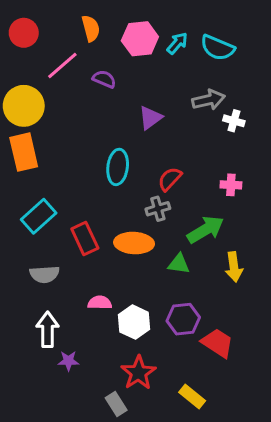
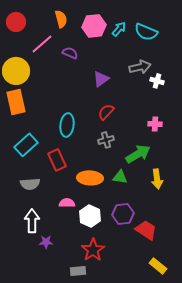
cyan ellipse: (118, 167) -> (67, 125), moved
red semicircle: (170, 179) -> (106, 112), moved
orange ellipse: (134, 243) -> (90, 178), moved
yellow rectangle: (192, 397) -> (158, 266), moved
gray rectangle: (116, 404) -> (78, 271), turned -63

